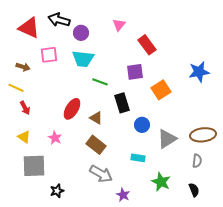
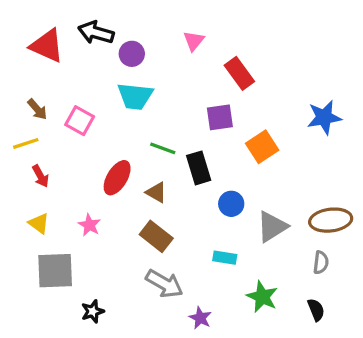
pink square: (49, 55) -> (80, 121), moved, turned 36
brown arrow: (23, 67) -> (37, 109), turned 32
green line: (100, 82) -> (163, 148), moved
yellow line: (16, 88) -> (26, 143), turned -42

